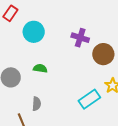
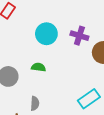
cyan circle: (34, 32) -> (46, 34), moved

